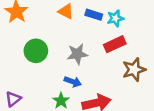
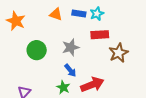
red rectangle: (115, 44) -> (100, 35), turned 30
blue arrow: (73, 82) -> (70, 70), turned 40

